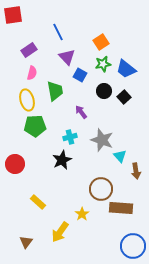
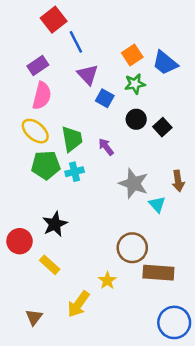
red square: (13, 15) -> (54, 20), moved, turned -30
blue trapezoid: (126, 69) -> (165, 63), moved
pink semicircle: (32, 73) -> (42, 96), size x1.5
green trapezoid: (55, 91) -> (72, 139), moved
yellow ellipse: (27, 100) -> (35, 131), turned -35
cyan cross: (70, 137) -> (75, 172), moved
black star: (62, 160) -> (55, 224), moved
red circle: (15, 164) -> (19, 241), moved
brown arrow: (136, 171) -> (178, 181), moved

